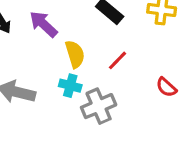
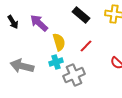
cyan cross: (70, 86) -> (56, 62), turned -32

